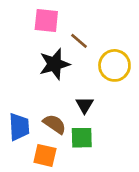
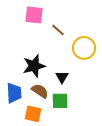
black star: (55, 64) -> (34, 66), moved

